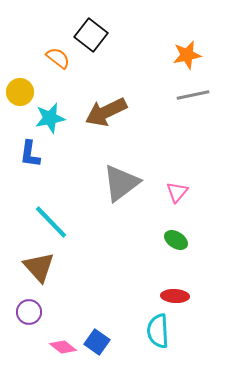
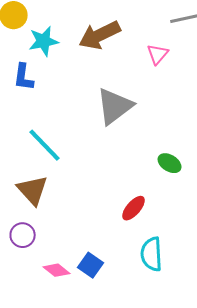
pink triangle: (177, 192) -> (158, 54), moved
red ellipse: (175, 296) -> (134, 208), moved, turned -52

